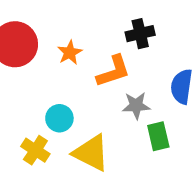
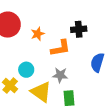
gray star: (136, 106) -> (60, 75), moved
green rectangle: (158, 136) -> (69, 98), moved

